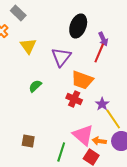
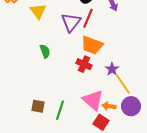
red line: (99, 53) -> (88, 18), moved
green semicircle: (35, 86) -> (45, 51), turned 112
green line: (61, 152) -> (60, 110), moved

